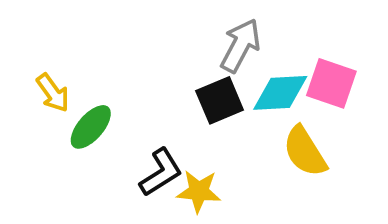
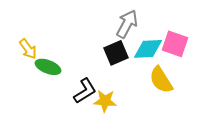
green ellipse: (91, 127) -> (48, 67), turned 70

